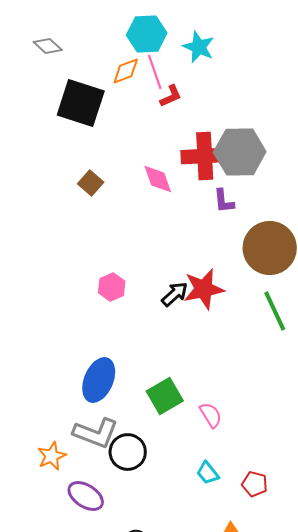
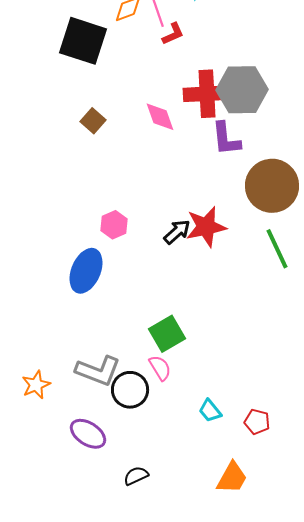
purple L-shape: (224, 201) -> (226, 139), size x1.4
blue ellipse: (99, 380) -> (86, 271), moved
pink semicircle: (211, 415) -> (160, 368), moved
orange star: (52, 456) -> (36, 385), moved

